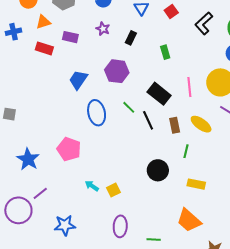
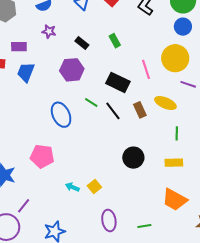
black rectangle: (131, 38) -> (82, 43), moved, turned -64
blue trapezoid: (78, 80) -> (26, 72), moved
green line: (186, 151) -> (177, 133), moved

